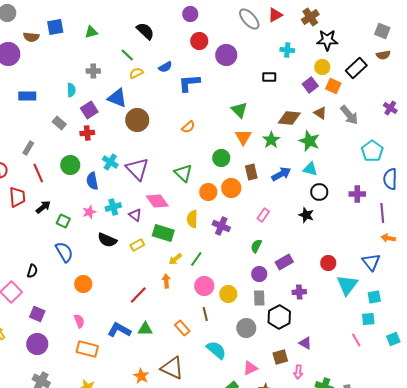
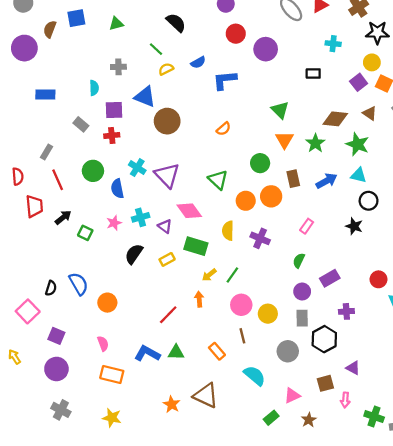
brown semicircle: (31, 37) -> (50, 29), turned 105
purple square: (89, 110) -> (114, 110), turned 30
black semicircle: (107, 240) -> (134, 254), turned 102
blue semicircle: (64, 252) -> (79, 284), moved

